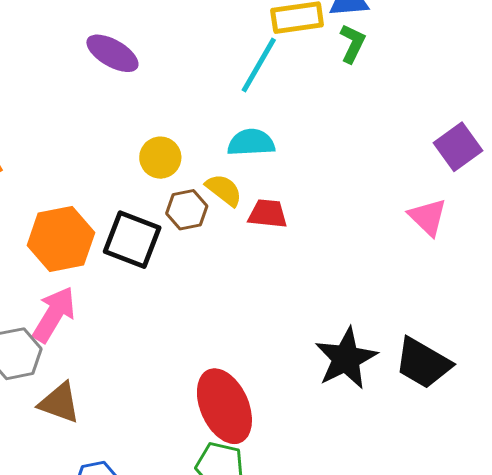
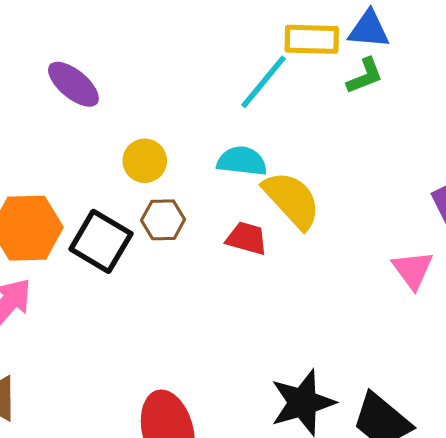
green L-shape: (352, 43) -> (365, 76), turned 33
purple ellipse: (112, 53) -> (73, 84), moved
yellow semicircle: (224, 190) -> (292, 200), moved, size x1.6

